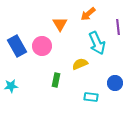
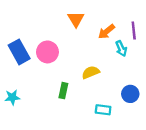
orange arrow: (88, 14) -> (106, 32), moved
orange triangle: (60, 24) -> (76, 19), moved
cyan arrow: (97, 43) -> (121, 49), moved, size x0.6

